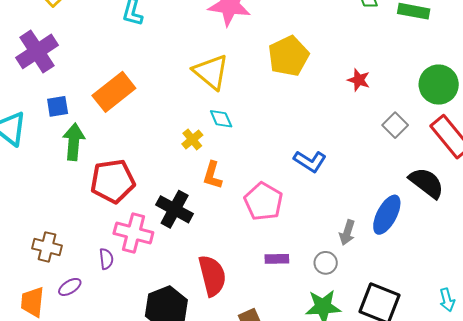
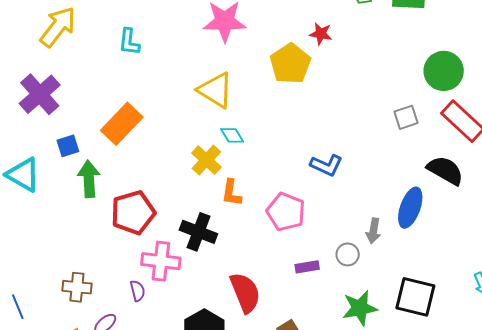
red star: (359, 80) -> (321, 34), moved
gray square: (395, 125) -> (406, 117), turned 35
yellow cross: (192, 140) -> (206, 160), size x1.4
gray circle: (326, 263) -> (348, 254), moved

